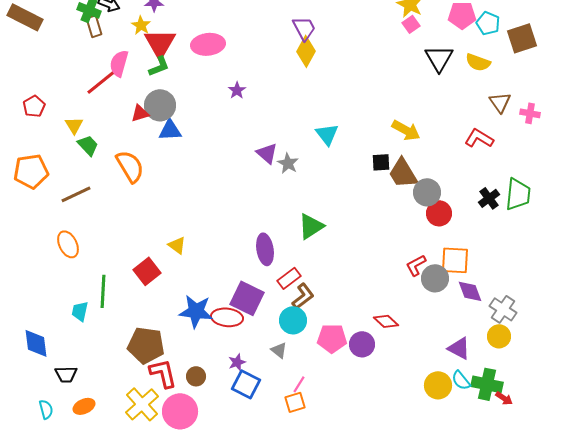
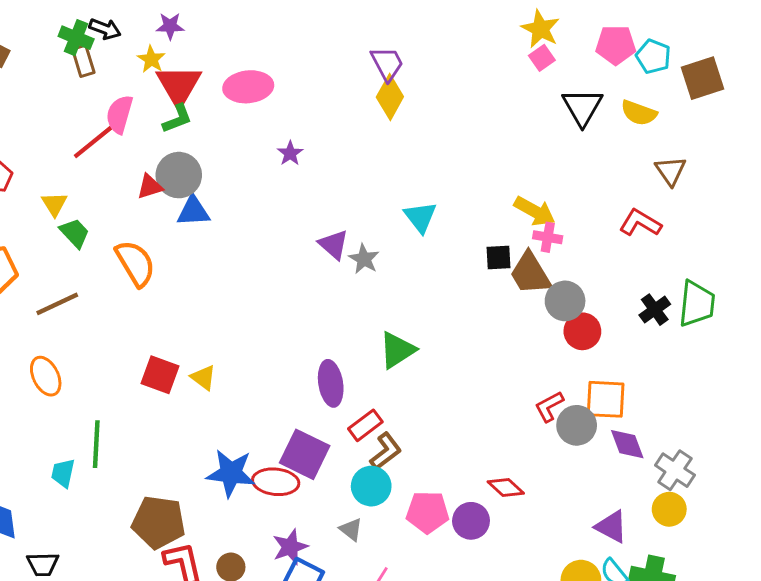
pink cross: (530, 113) -> (548, 237), moved
red square: (147, 271) -> (160, 375), moved, turned -32
purple star: (237, 362) -> (290, 547), size x1.4

